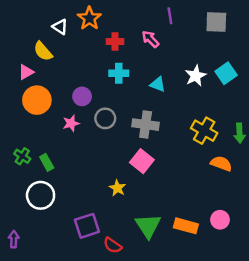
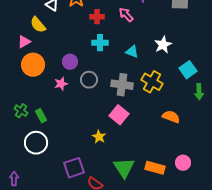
cyan square: (226, 73) -> (188, 70), moved
yellow cross: (204, 131) -> (152, 82), moved
orange semicircle: (221, 164) -> (171, 117), moved

